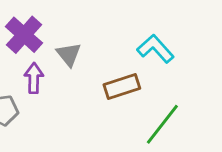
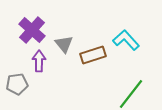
brown rectangle: (122, 87) -> (93, 55), moved

